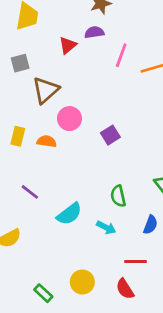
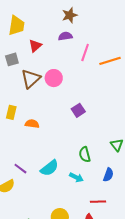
red triangle: (68, 45) -> (35, 46), moved
pink circle: (69, 119) -> (54, 78), moved
orange semicircle: (47, 141) -> (32, 124), moved
purple line: (30, 192) -> (20, 169), moved

